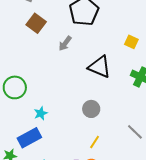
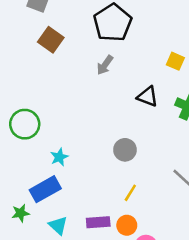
gray arrow: (65, 43) -> (105, 65), moved
black triangle: (100, 67) -> (148, 97), moved, size x0.7

